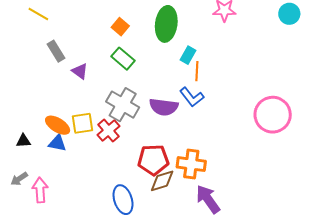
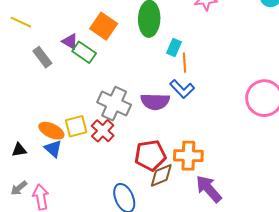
orange square: (120, 27) -> (104, 26), size x1.5
green rectangle: (123, 59) -> (84, 52), moved
purple triangle: (80, 71) -> (70, 41), moved
blue triangle: (57, 143) -> (53, 149), turned 36

